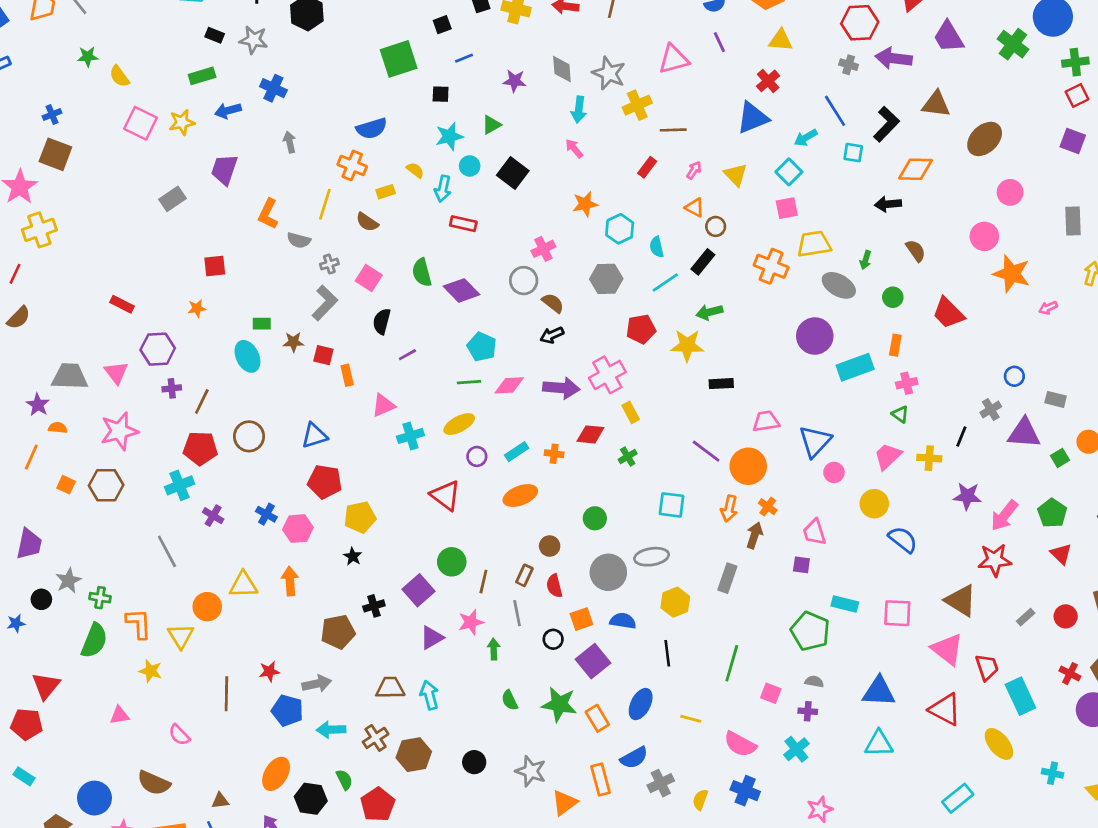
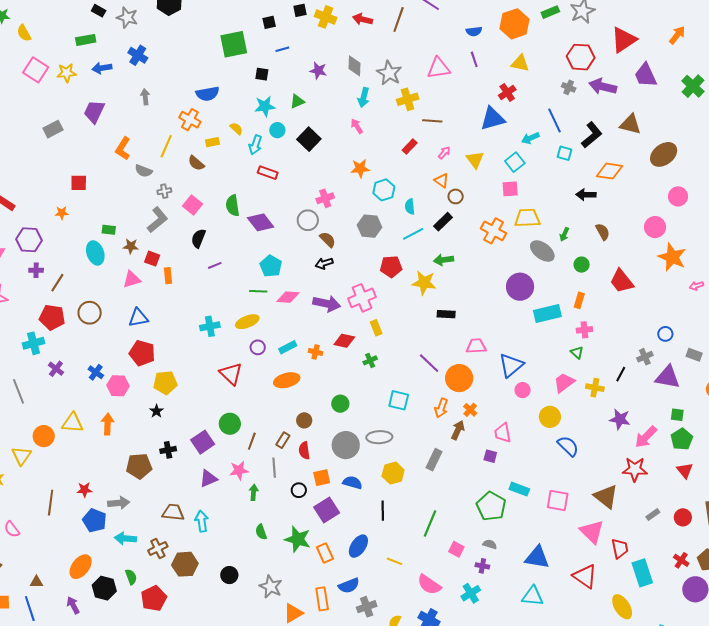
pink triangle: (383, 405) -> (132, 279), moved
green square: (1060, 458) -> (677, 415), moved, turned 32

